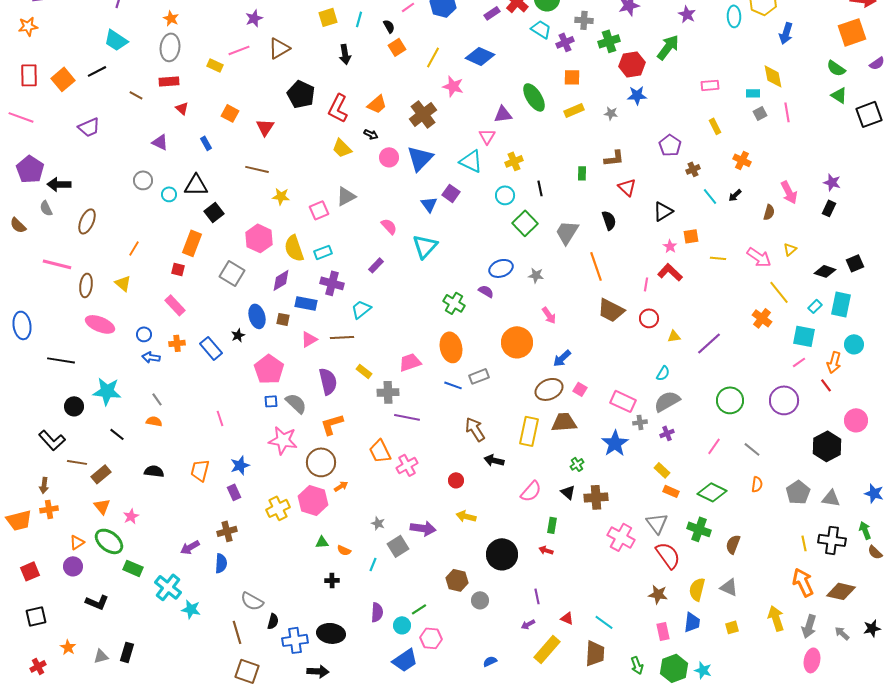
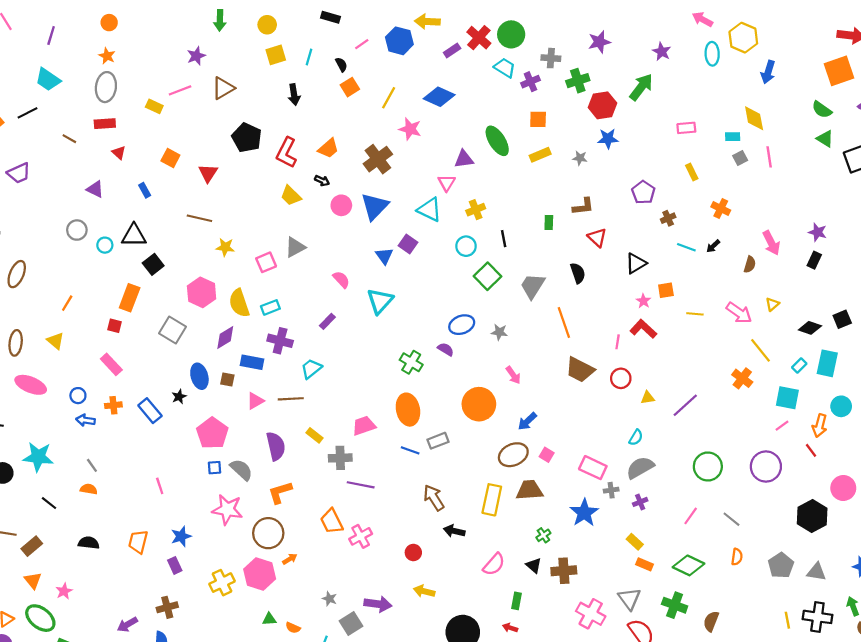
cyan line: (710, 196) -> (686, 247), turned -30

